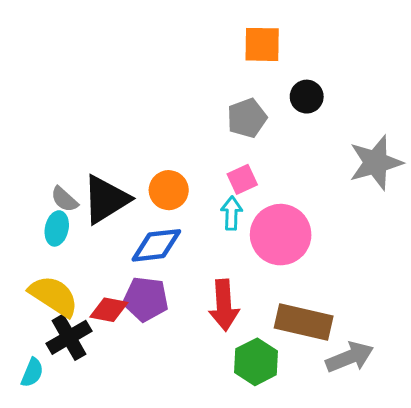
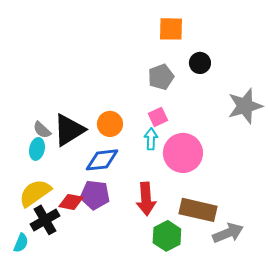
yellow semicircle: (54, 296) -> (35, 193), turned -68

